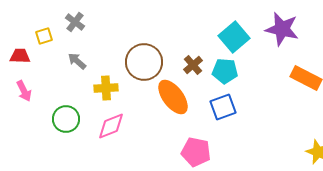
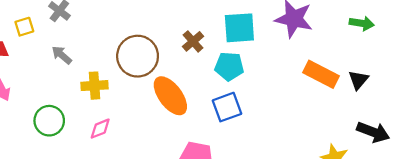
cyan square: (234, 37) -> (239, 28), turned 36
brown cross: (193, 65) -> (193, 41), moved
pink diamond: (111, 126) -> (100, 129), size x0.7

